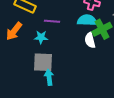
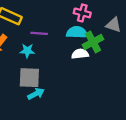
white semicircle: (90, 40) -> (80, 54), turned 98
cyan arrow: (49, 77) -> (36, 94), turned 70

